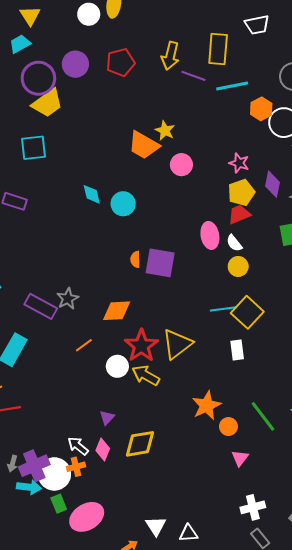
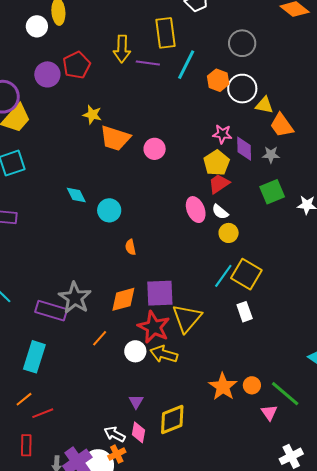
purple circle: (75, 64) -> (47, 74), moved
cyan line: (232, 86) -> (186, 65), turned -40
yellow star: (165, 131) -> (92, 115), moved
pink star: (239, 163) -> (222, 134), moved
cyan circle: (123, 204) -> (109, 210), moved
purple square: (160, 263) -> (160, 293), moved
gray star: (68, 299) -> (75, 298), size x1.5
cyan line: (223, 309) -> (223, 276), turned -35
orange star: (207, 406) -> (223, 387), moved
green line: (263, 416) -> (285, 394), moved

